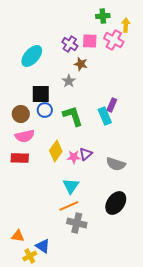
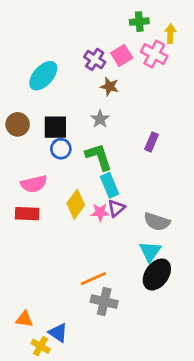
pink square: (90, 41) -> (122, 55), turned -35
gray star: (69, 81) -> (100, 119), moved
brown circle: (21, 114) -> (18, 124), moved
cyan rectangle: (105, 116) -> (110, 185), moved
cyan triangle: (71, 186) -> (150, 251), moved
yellow cross: (30, 256) -> (41, 346), turned -32

